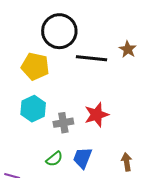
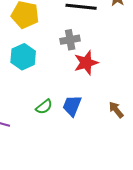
gray cross: (63, 123) -> (70, 40), moved
brown arrow: (127, 162) -> (116, 110), turned -30

